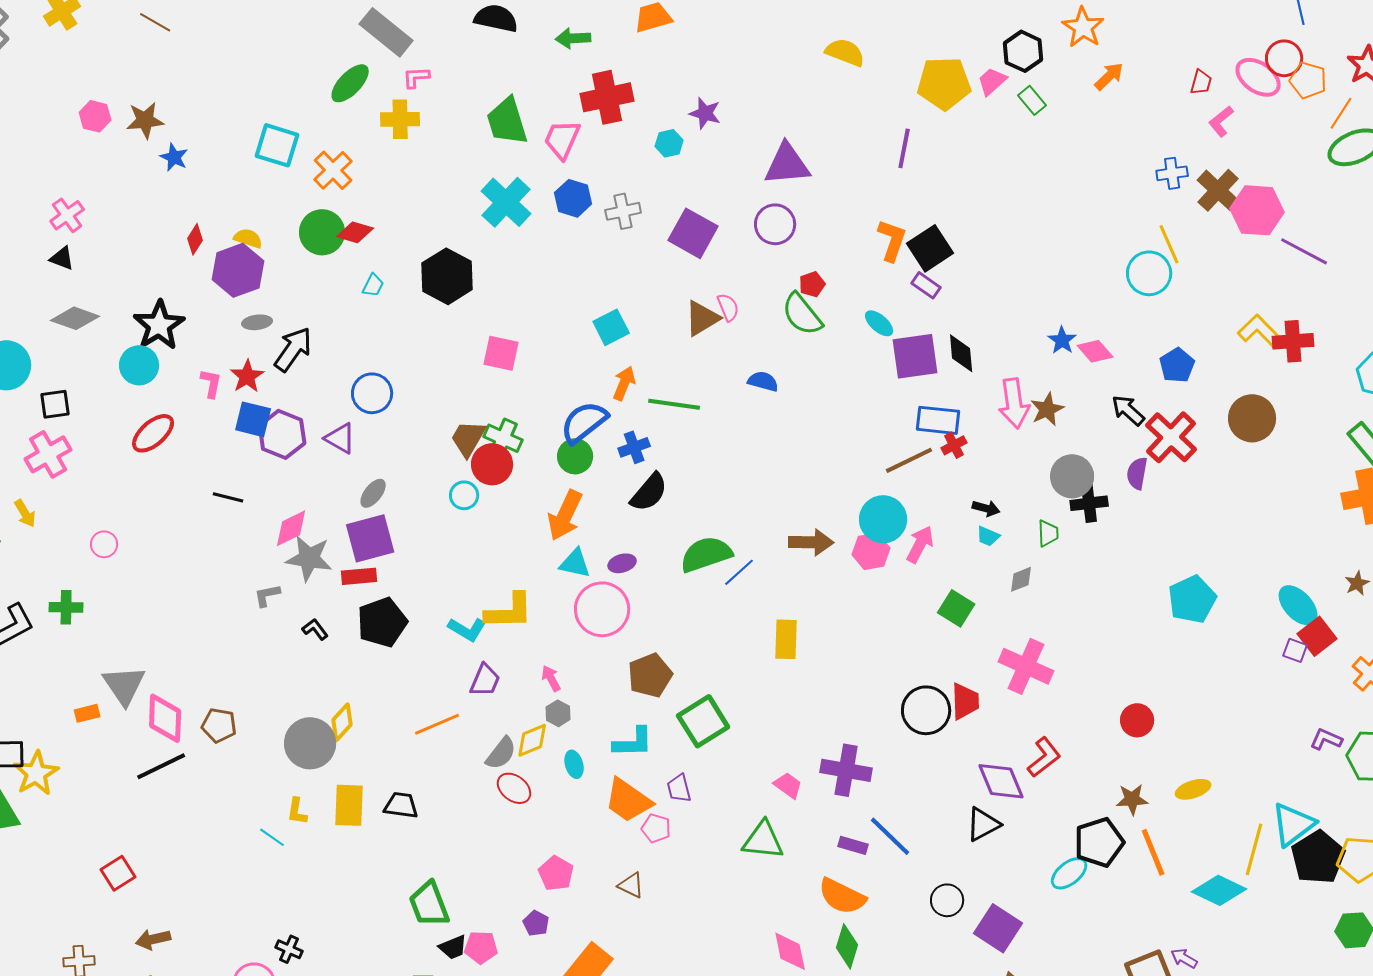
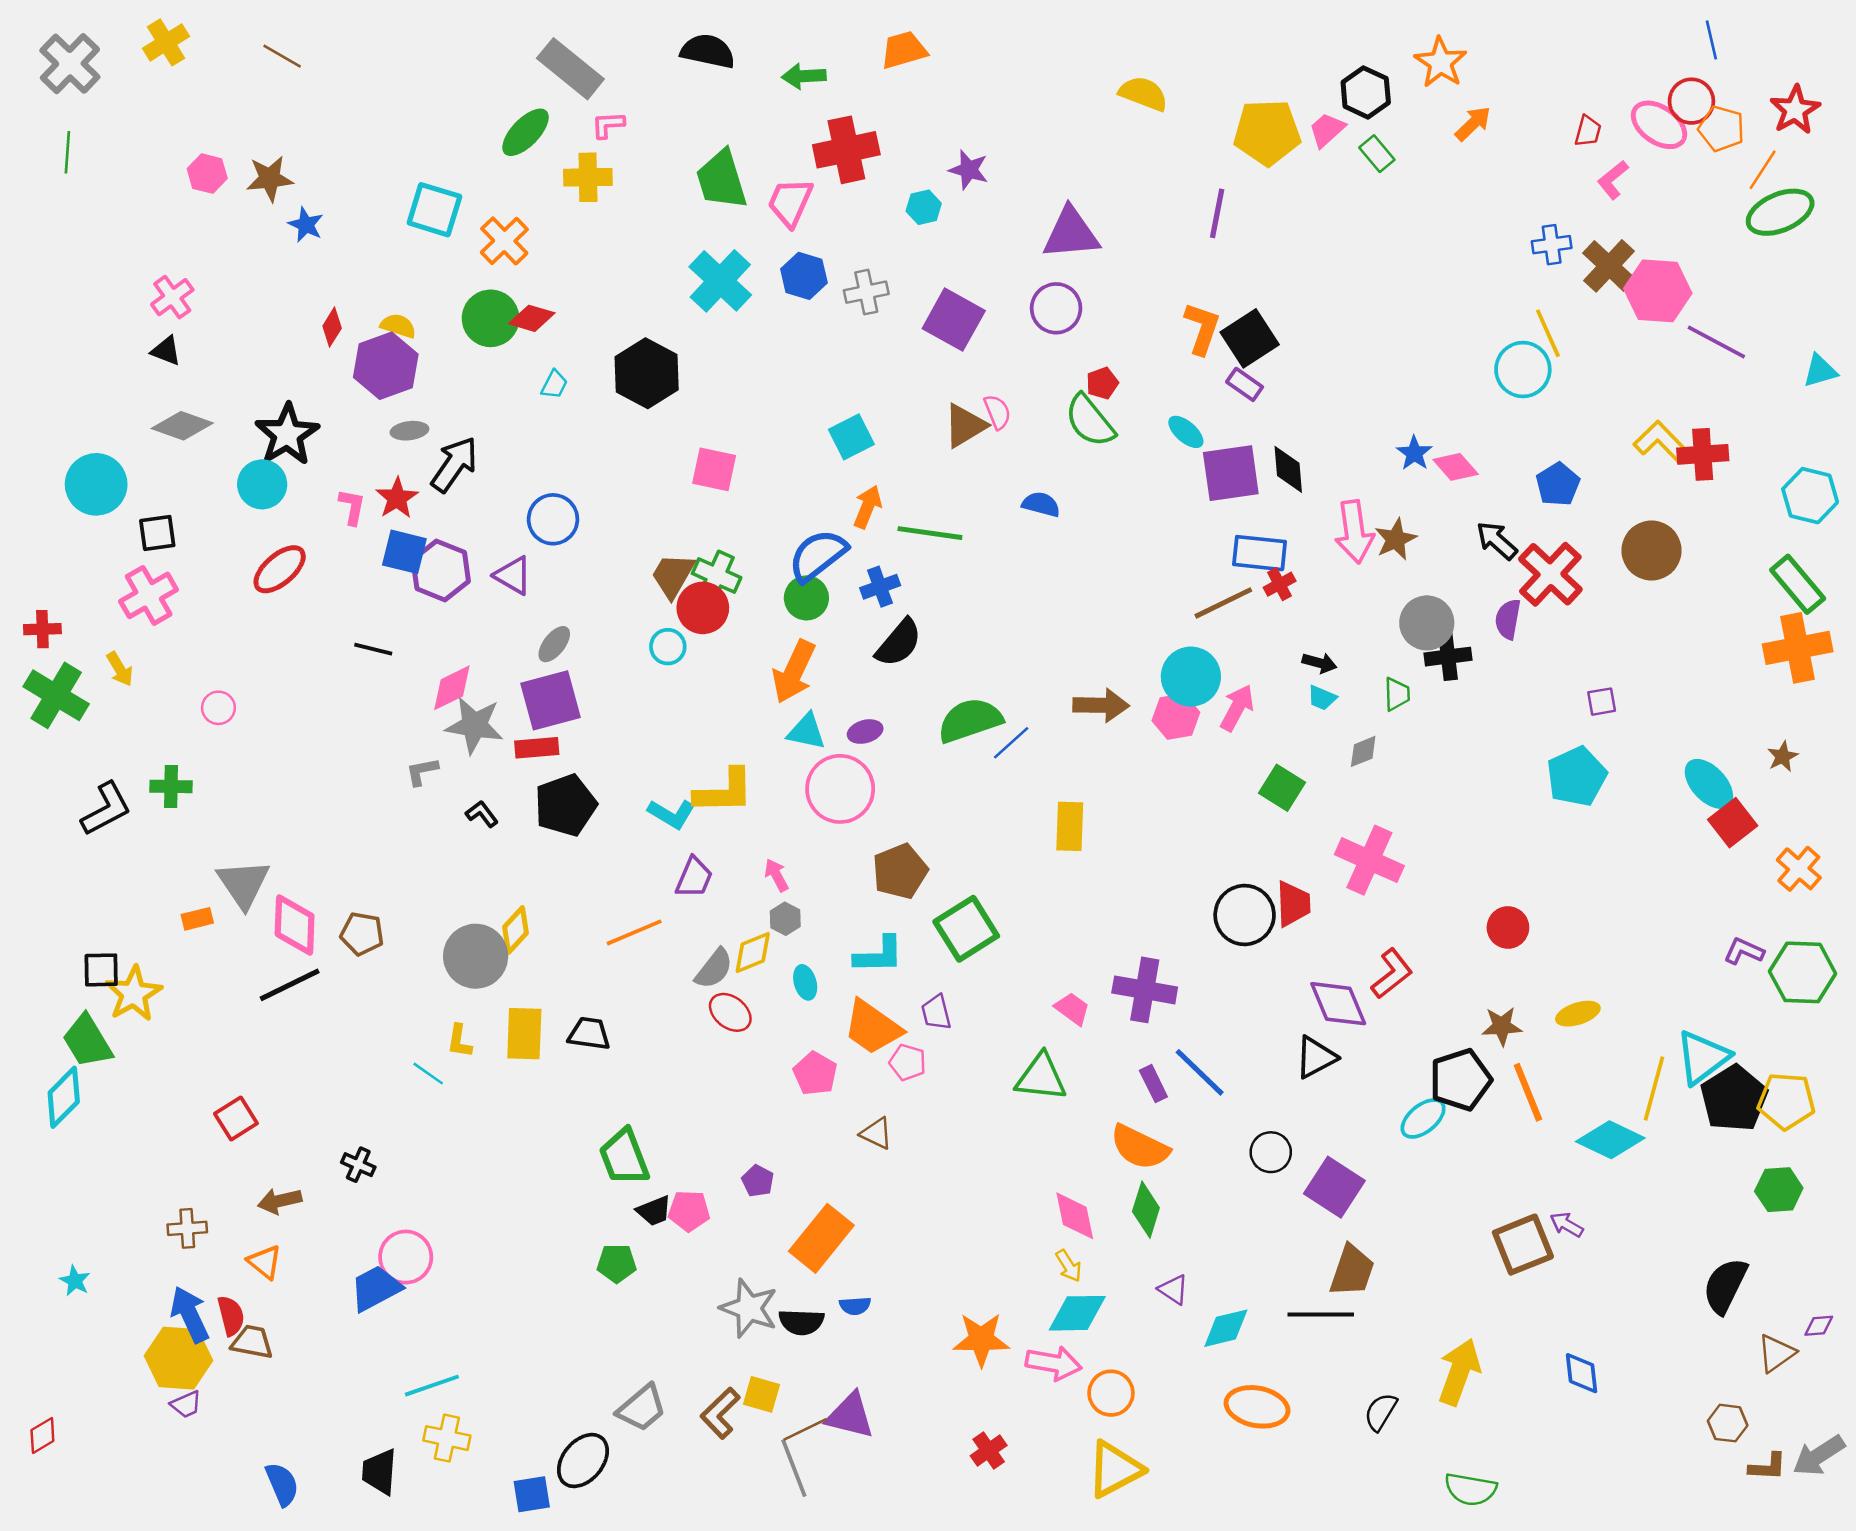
purple square: (1295, 650) -> (1602, 702), moved, turned -30
purple rectangle: (853, 845) -> (1153, 1084), turned 48
pink pentagon: (556, 873) -> (815, 1074), moved
black cross: (289, 949) -> (358, 1165), moved

